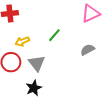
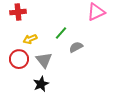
gray semicircle: (88, 50) -> (76, 47), moved

